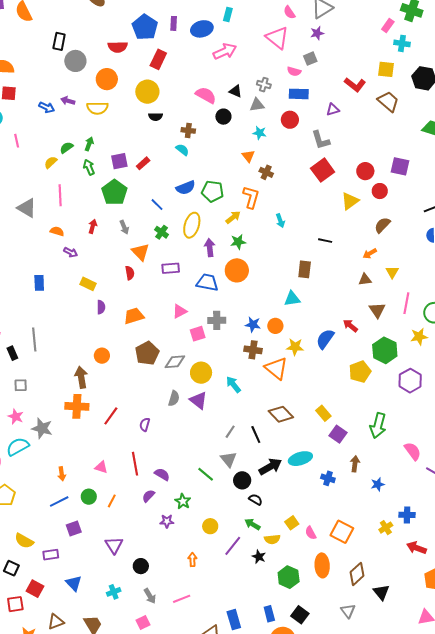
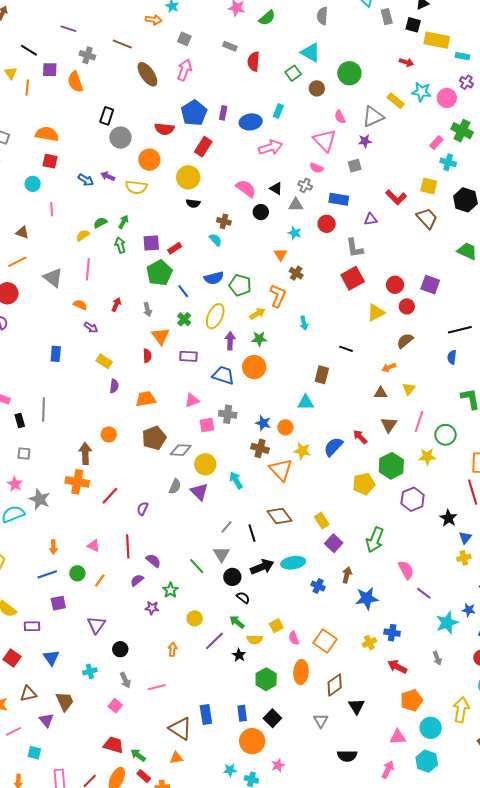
pink semicircle: (294, 71) -> (317, 168), moved
green pentagon: (114, 192) -> (159, 273), moved
blue star: (378, 484) -> (367, 598), size x1.6
pink square: (143, 622) -> (115, 706), turned -32

